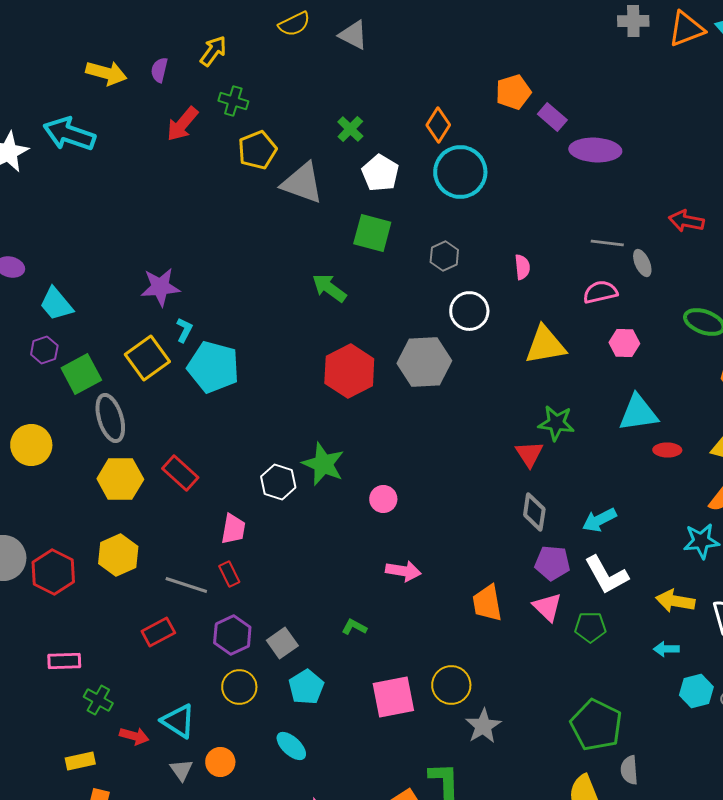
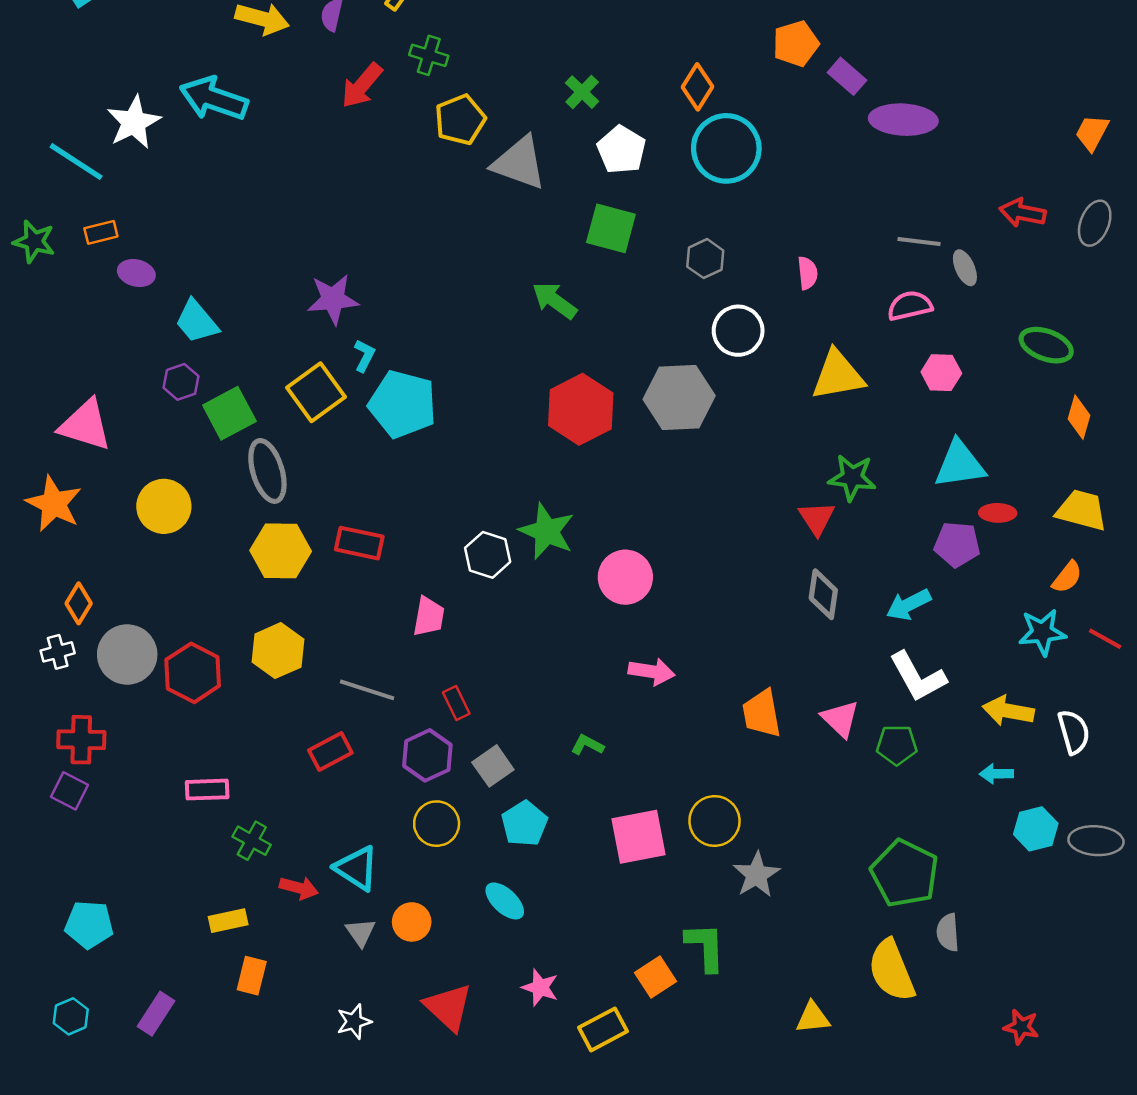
red rectangle: (180, 473) -> (359, 543), turned -30
pink circle: (383, 499) -> (625, 577), size x1.5
purple pentagon: (552, 563) -> (957, 544), moved
red rectangle: (229, 574) -> (456, 703), moved

